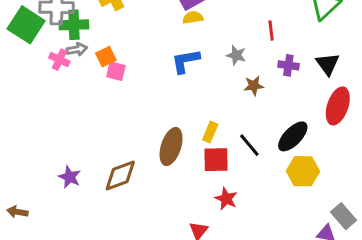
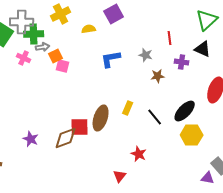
yellow semicircle: (193, 18) -> (89, 29), moved
gray arrow: (77, 49) -> (43, 47), moved
black triangle: (328, 64) -> (203, 49), moved, turned -30
red square: (216, 160) -> (80, 127), moved

